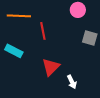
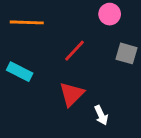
red line: (43, 31) -> (74, 51), moved, turned 54

